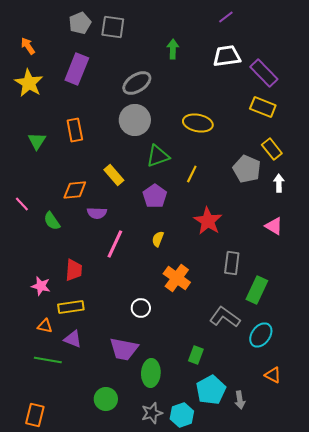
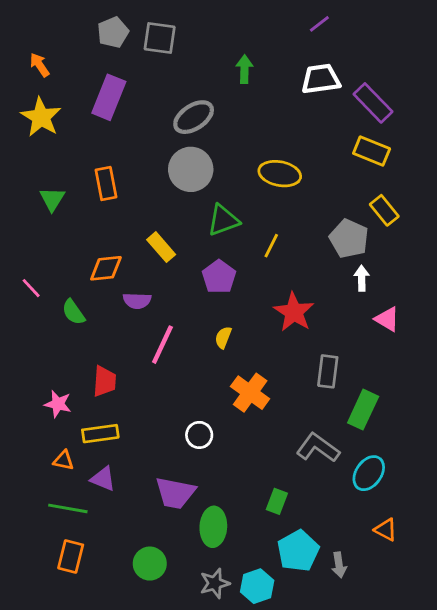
white arrow: (279, 183) -> (362, 278), moved
orange rectangle: (35, 415) -> (71, 556), moved

